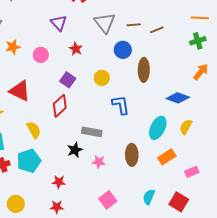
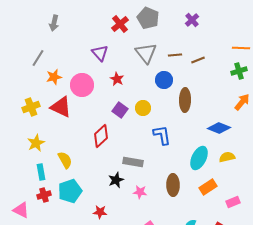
pink circle: (41, 55) -> (82, 85), size x1.5
purple square: (68, 80) -> (120, 110), moved
red triangle: (20, 91) -> (61, 107), moved
yellow semicircle: (186, 127) -> (227, 157), turned 49
yellow semicircle: (34, 130) -> (65, 160), moved

